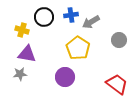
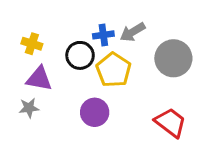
blue cross: (71, 15) -> (103, 35), moved
black circle: (44, 17) -> (80, 55), moved
gray circle: (119, 40) -> (173, 58), size x1.6

